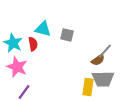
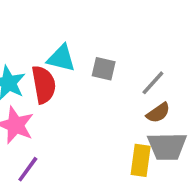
red semicircle: (33, 44) -> (44, 85), size x1.5
gray line: (105, 51) -> (153, 83), moved

